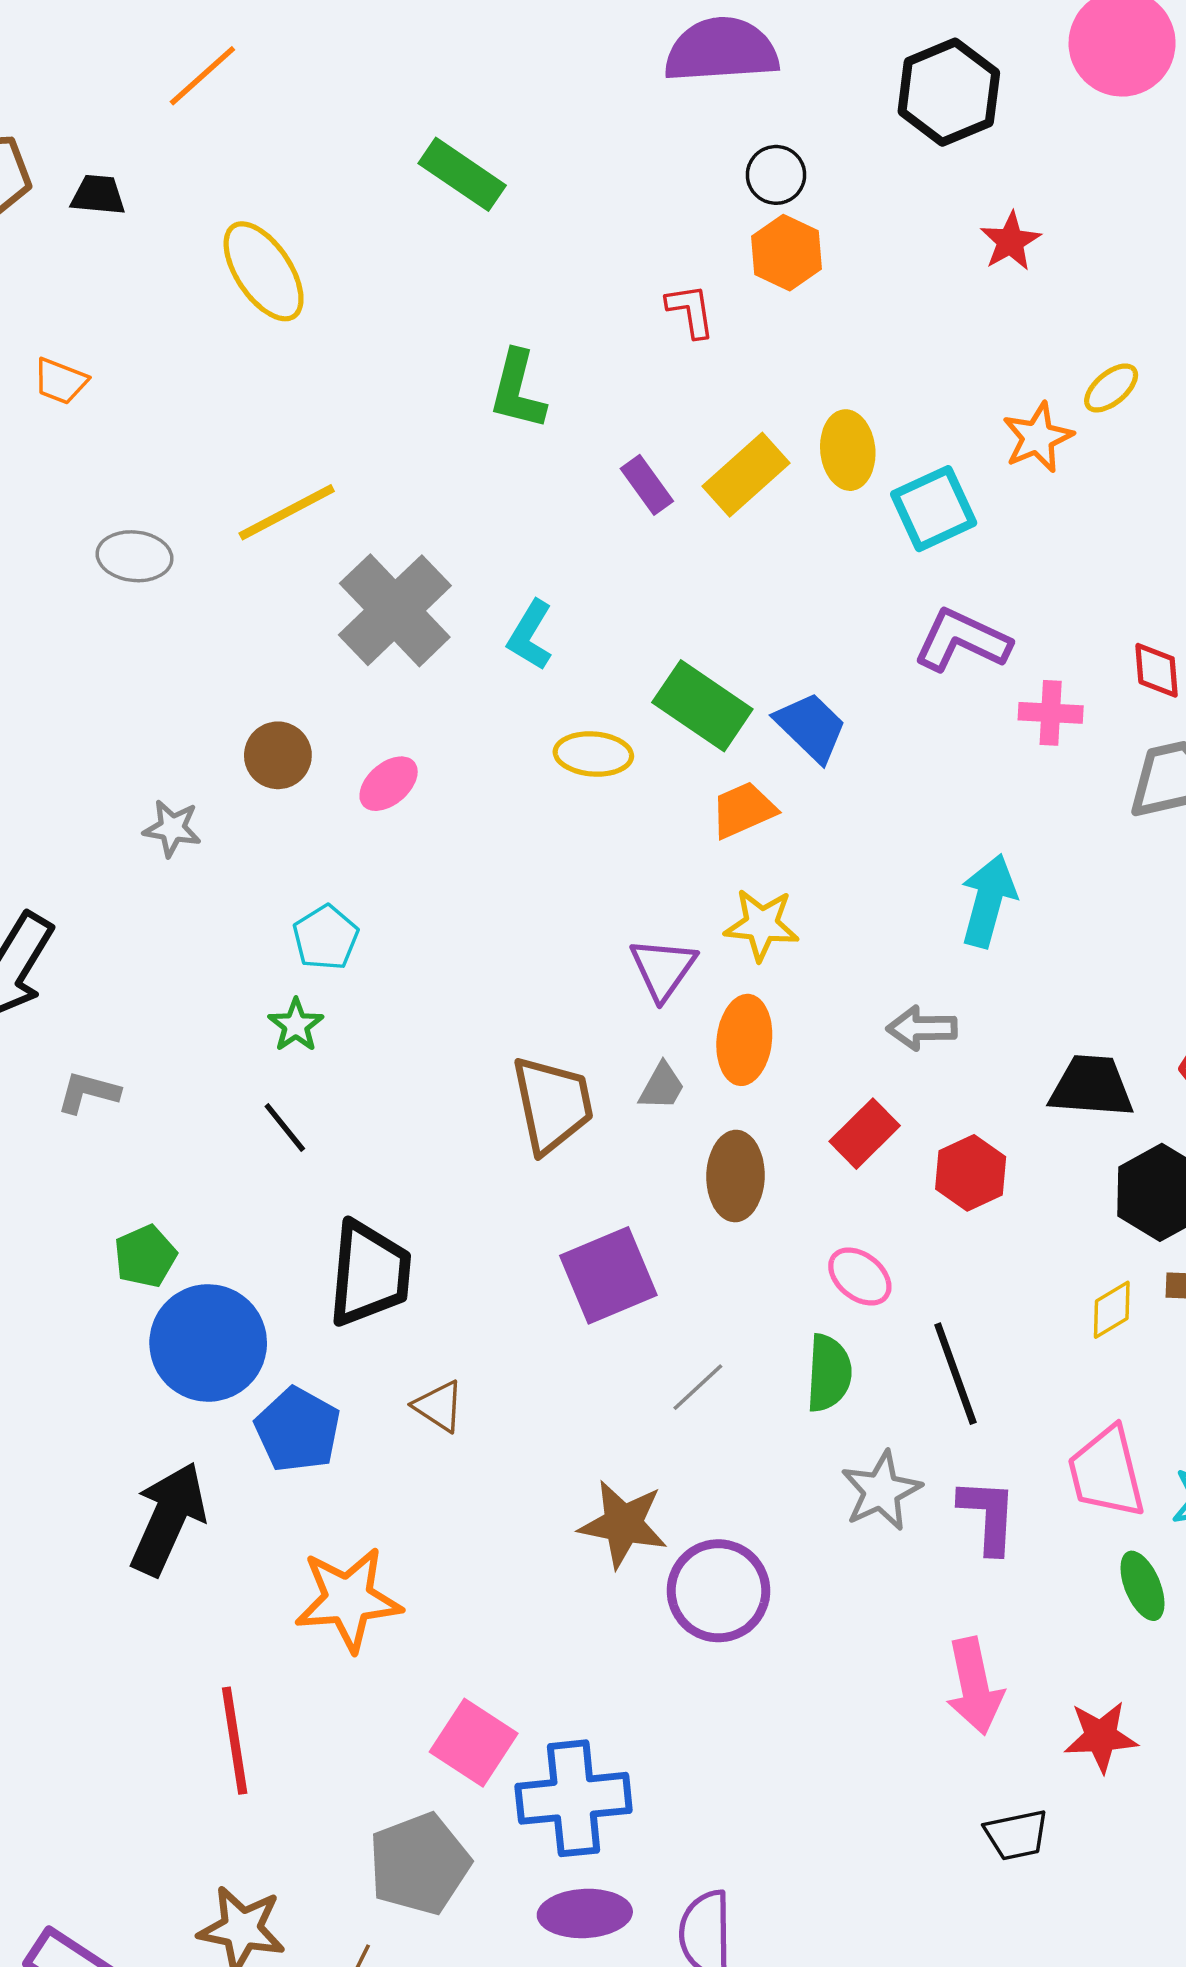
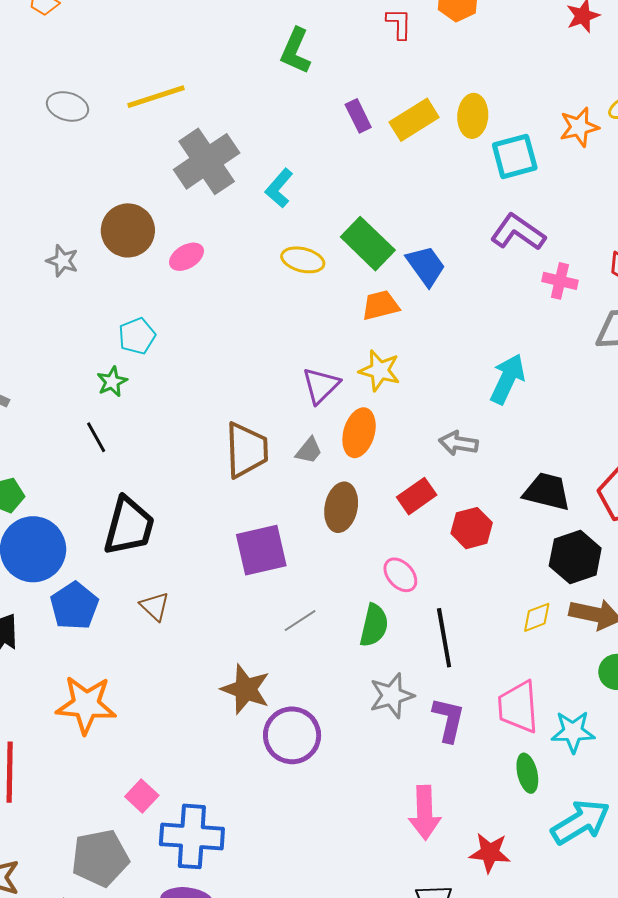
brown circle: (278, 755) -> (128, 230), size x1.4
pink square: (474, 1743) -> (142, 796), size x0.7

